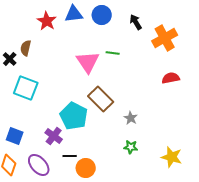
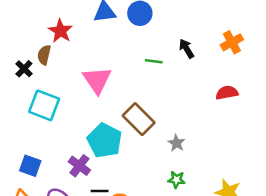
red star: (47, 21) -> (60, 31), moved
black arrow: (136, 22) -> (187, 49), moved
orange cross: (165, 38) -> (232, 42), moved, size x0.7
pink triangle: (88, 62) -> (97, 80), moved

